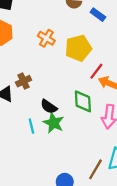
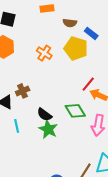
yellow pentagon: (78, 48) -> (76, 48), moved, turned 30
green diamond: (83, 101) -> (75, 111), turned -30
cyan line: (31, 126) -> (17, 126), moved

